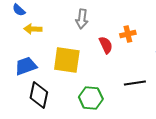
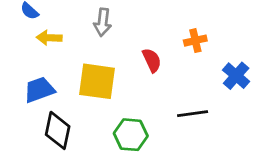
gray arrow: (82, 19) -> (103, 22), moved
orange cross: (128, 34) -> (195, 41), moved

